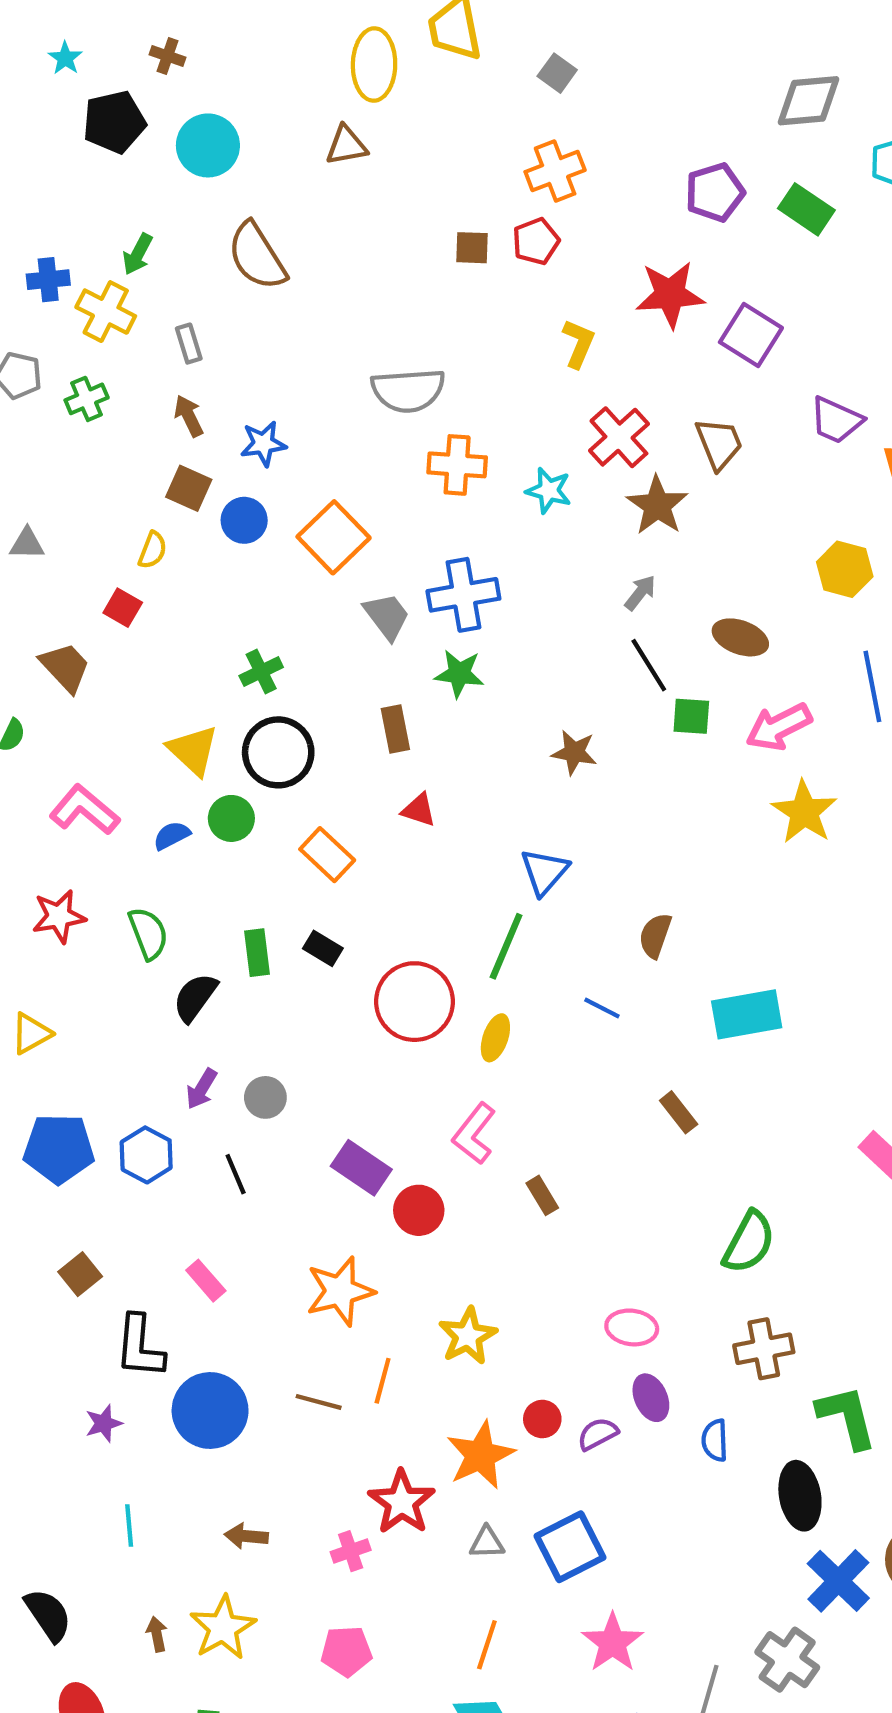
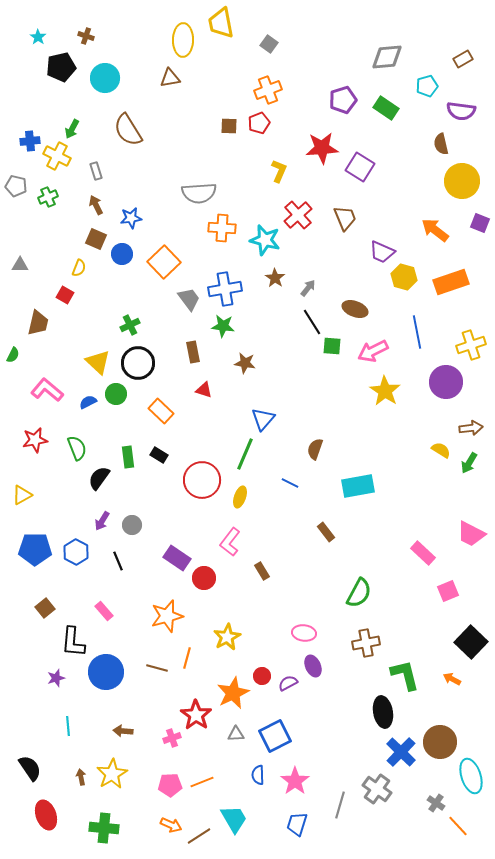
purple trapezoid: (836, 420) -> (382, 252), moved
cyan star: (549, 490) -> (265, 240), size x1.4
brown star: (657, 505) -> (275, 278), moved, size x0.7
brown trapezoid: (65, 667) -> (38, 323), turned 56
brown star: (574, 752) -> (245, 363), moved
blue semicircle: (715, 1440) -> (258, 775), moved
orange line: (487, 1645) -> (202, 782), moved, turned 50

